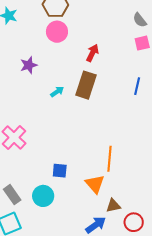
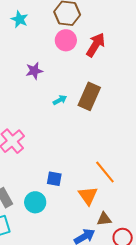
red arrow: (92, 53) -> (96, 45), moved, size x1.4
orange line: (109, 159) -> (105, 172), turned -50

